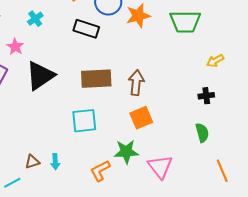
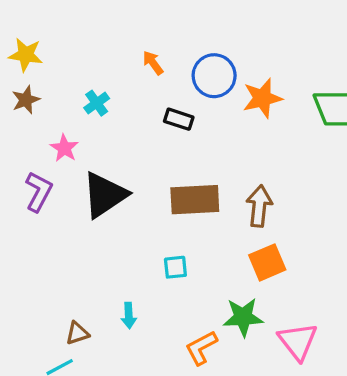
black rectangle: (86, 29) -> (179, 119), size x0.7
cyan square: (84, 121) -> (175, 267), size x0.6
brown triangle: (32, 162) -> (77, 333), moved
cyan arrow: (55, 162) -> (129, 316), moved

